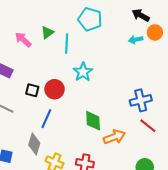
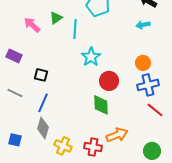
orange circle: (155, 32) -> (143, 63), moved
red circle: (55, 89) -> (109, 81), moved
blue line: (46, 119) -> (43, 103), moved
orange arrow: (114, 137) -> (117, 135), moved

